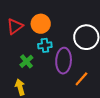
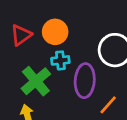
green cross: (26, 61) -> (36, 81), size x1.6

